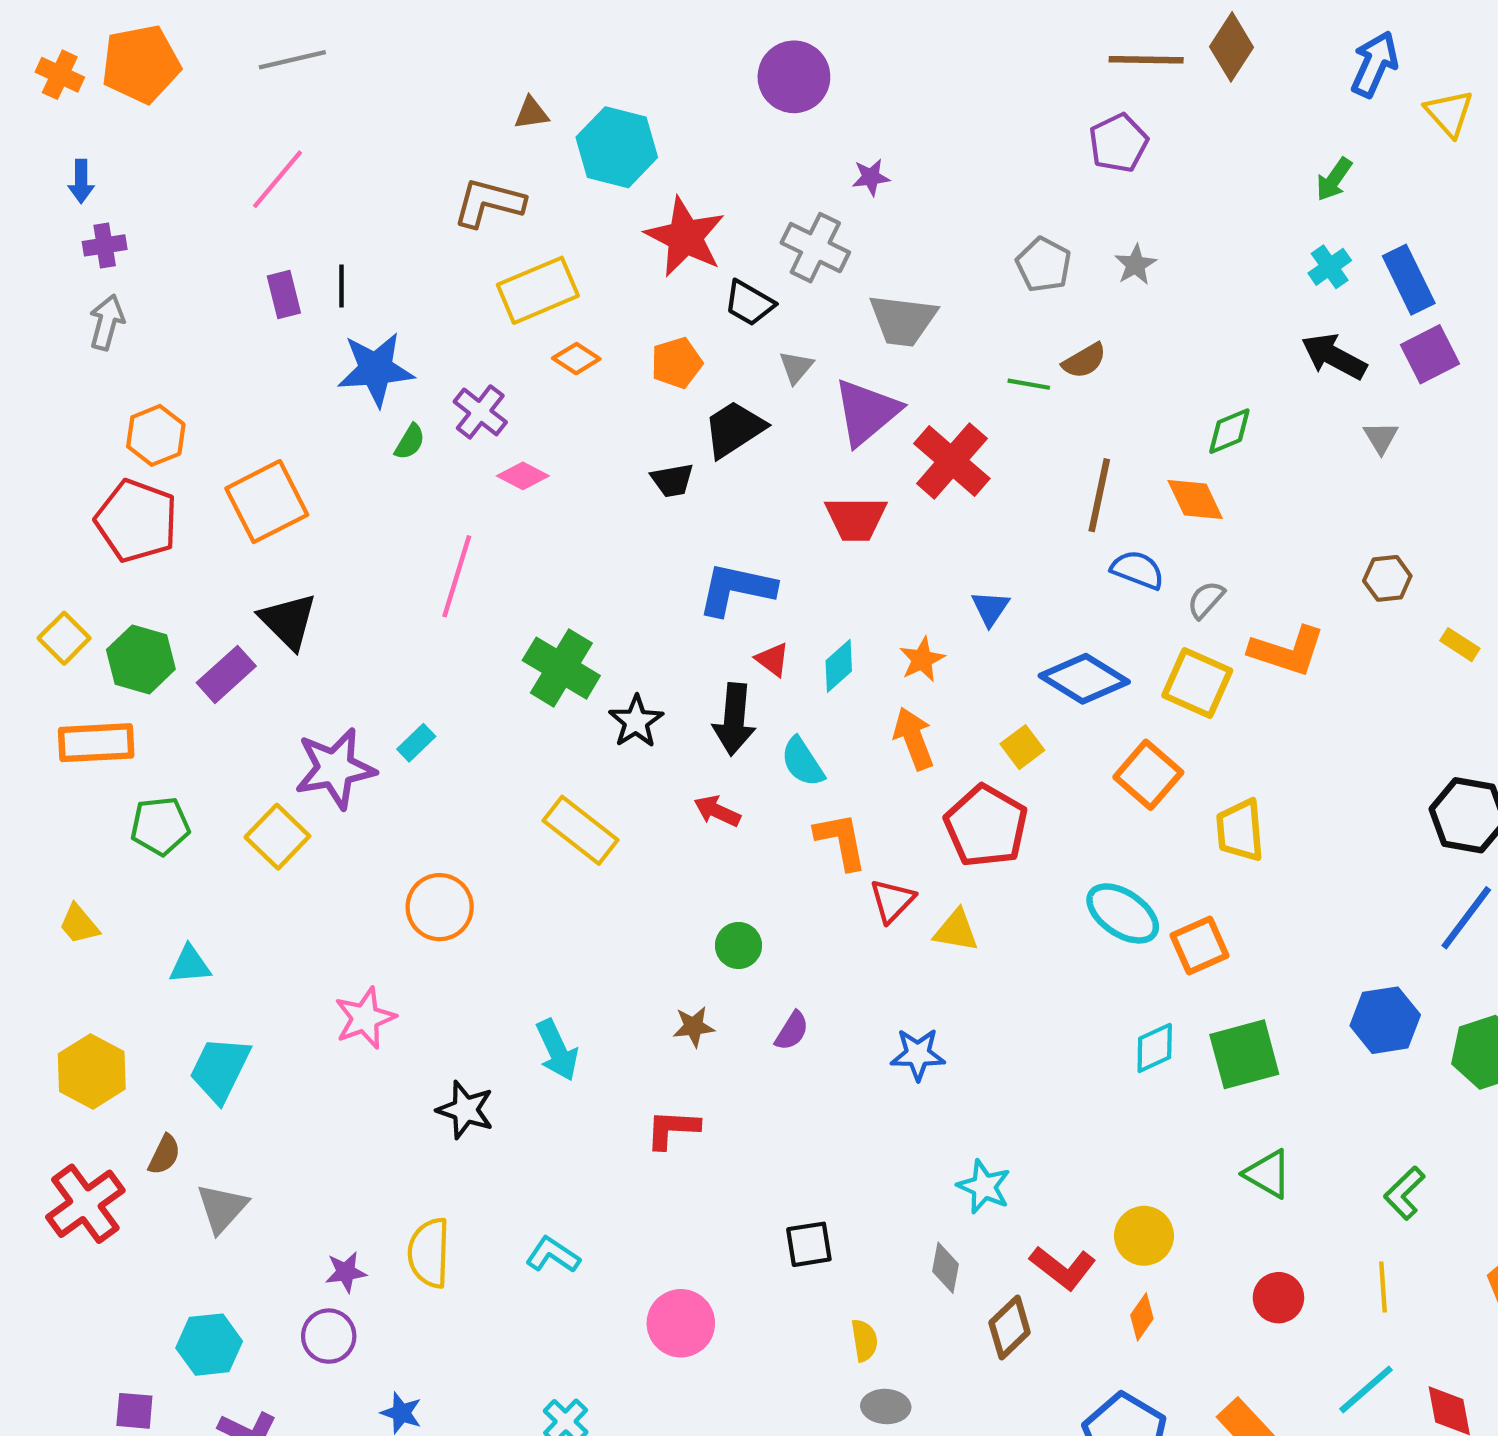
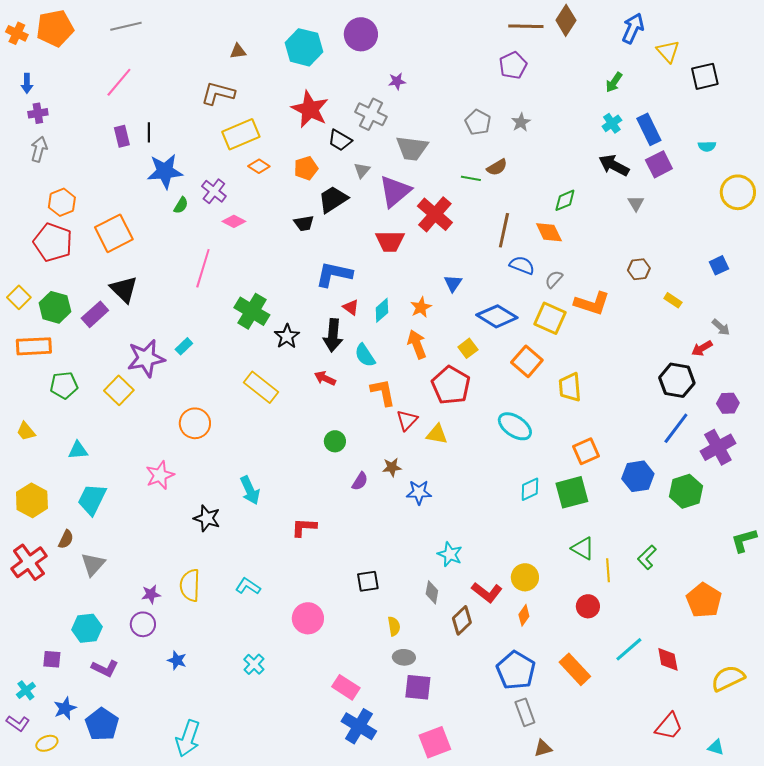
cyan hexagon: (617, 147) -> (304, 47), moved
orange square: (1199, 945) -> (586, 451), moved
brown star: (694, 1027) -> (392, 467), moved
yellow line: (1383, 1287) -> (608, 570), moved

